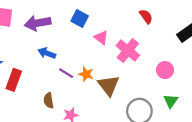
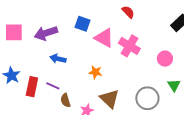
red semicircle: (146, 16) -> (128, 12), moved
pink triangle: (101, 38) -> (104, 38), size x1.5
purple line: (66, 73) -> (53, 86), moved
brown triangle: (108, 85) -> (109, 99), moved

